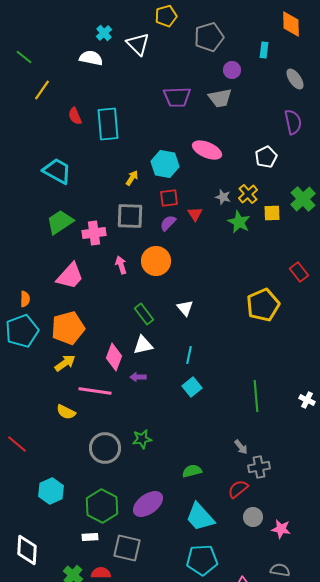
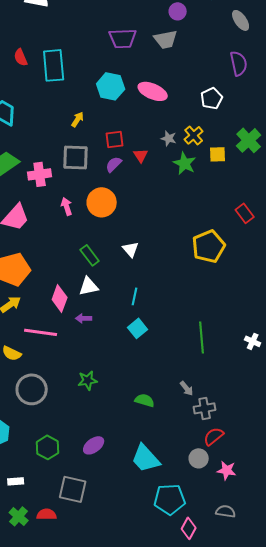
cyan hexagon: (165, 164) -> (111, 86), moved
gray circle: (105, 448) -> (32, 389), moved
green semicircle: (192, 471) -> (145, 400), moved, turned 30
red semicircle: (238, 489) -> (214, 436), moved
purple ellipse: (148, 504) -> (94, 445), size x0.7
green hexagon: (102, 506) -> (48, 447), size x0.7
white rectangle: (90, 537) -> (16, 481), moved
cyan pentagon: (202, 560) -> (170, 499), moved

